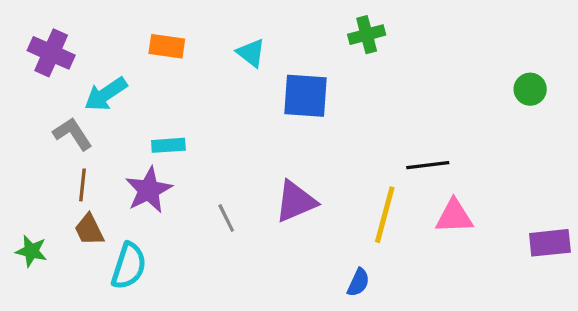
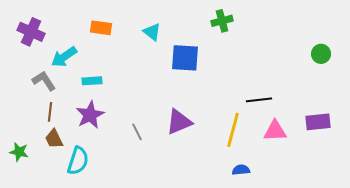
cyan rectangle: (168, 145) -> (92, 81), moved
purple rectangle: (550, 243) -> (318, 122), moved
blue semicircle: (358, 282) -> (241, 170), moved, turned -120

